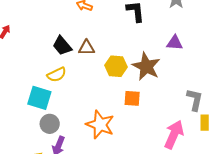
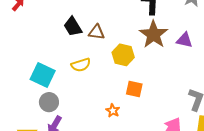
brown star: (146, 66) -> (154, 34), moved
yellow semicircle: (57, 75) -> (81, 65), moved
orange star: (100, 125) -> (113, 111), moved, size x0.5

